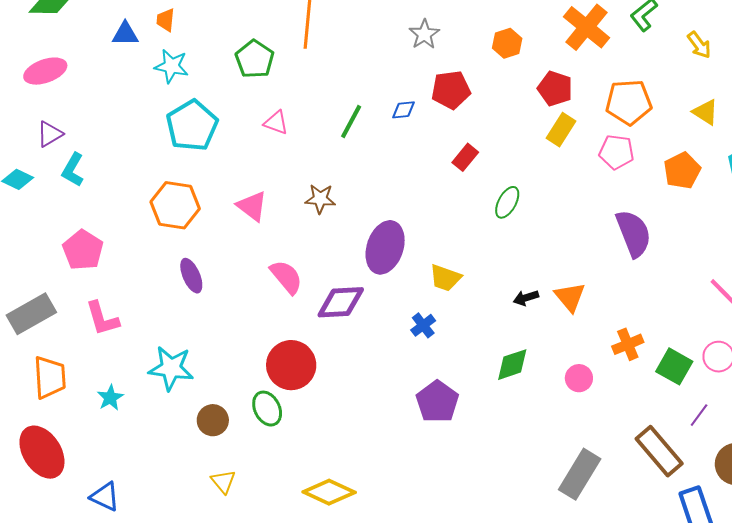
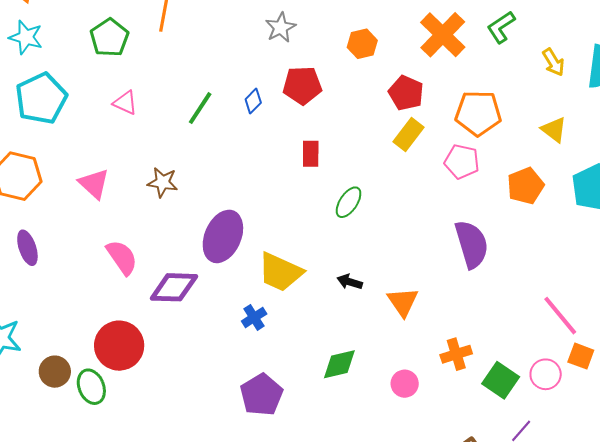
blue diamond: (403, 110) -> (253, 101), turned -45
red rectangle: (465, 157) -> (311, 154), turned -44
yellow trapezoid: (445, 278) -> (280, 272), size x1.4
black arrow: (526, 298) -> (350, 282), moved, turned 30
brown circle: (213, 420) -> (55, 372), moved

